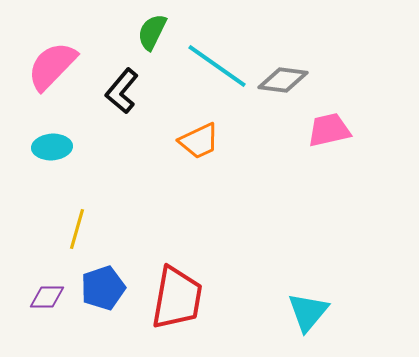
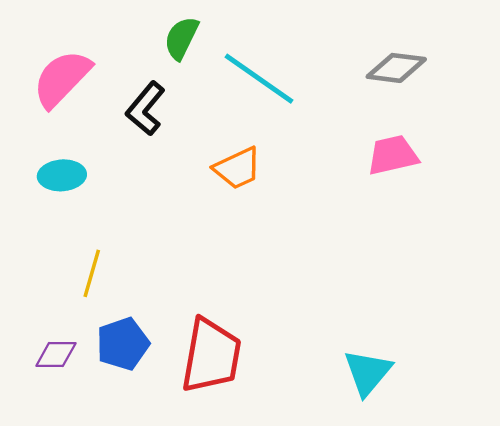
gray diamond: (283, 80) -> (396, 68), moved

